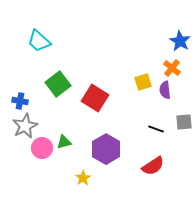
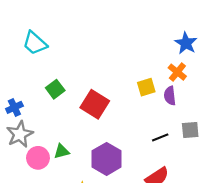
green square: (58, 84) -> (55, 89), size x0.7
blue cross: (20, 101) -> (14, 107), turned -35
black line: (156, 129) -> (160, 137), turned -42

